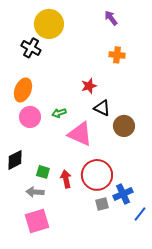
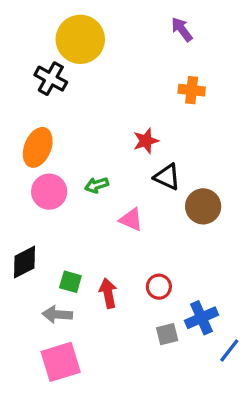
pink triangle: (80, 134) -> (131, 219), size x0.6
red circle: (97, 175) -> (159, 287), size x0.5

